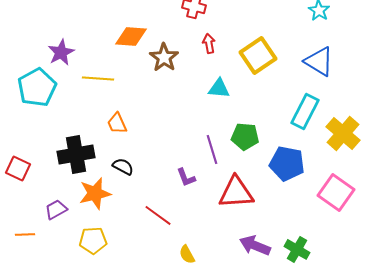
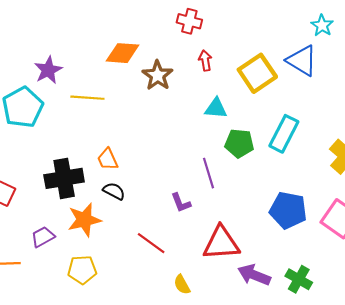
blue triangle: (319, 61) -> (302, 61), moved
cyan rectangle: (305, 111) -> (284, 134), moved
orange trapezoid: (117, 123) -> (108, 159), moved
green pentagon: (245, 136) -> (239, 143), moved
blue pentagon: (287, 163) -> (288, 210), moved
red triangle: (236, 192) -> (221, 243), moved

